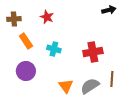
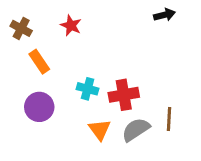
brown cross: (14, 19) -> (21, 28), turned 32
cyan cross: (54, 49) -> (88, 89), moved
red cross: (93, 52) -> (124, 95), moved

